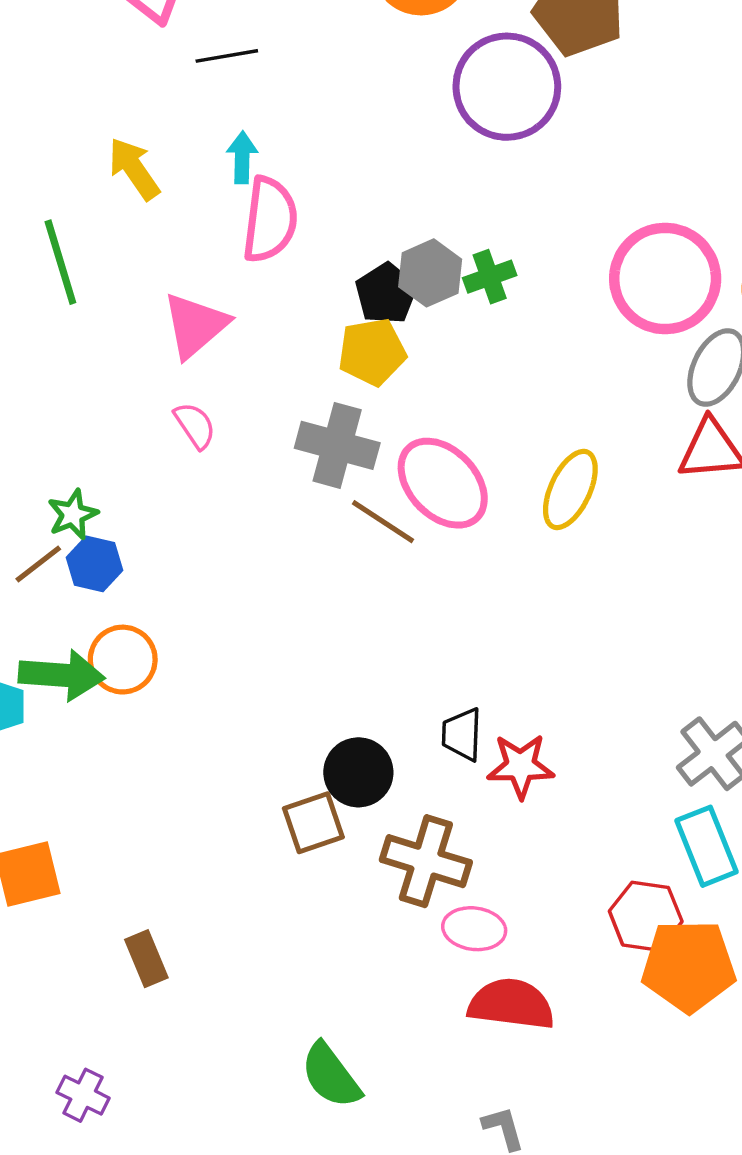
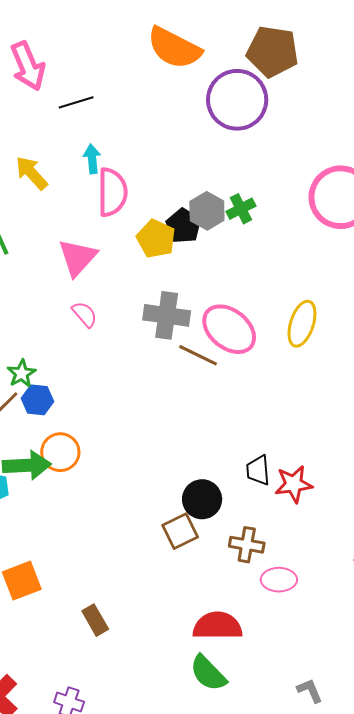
yellow pentagon: (372, 352) -> (156, 239), moved, turned -30
brown cross: (426, 861) -> (247, 545), size x0.7
red semicircle: (511, 1004) -> (217, 626), moved

